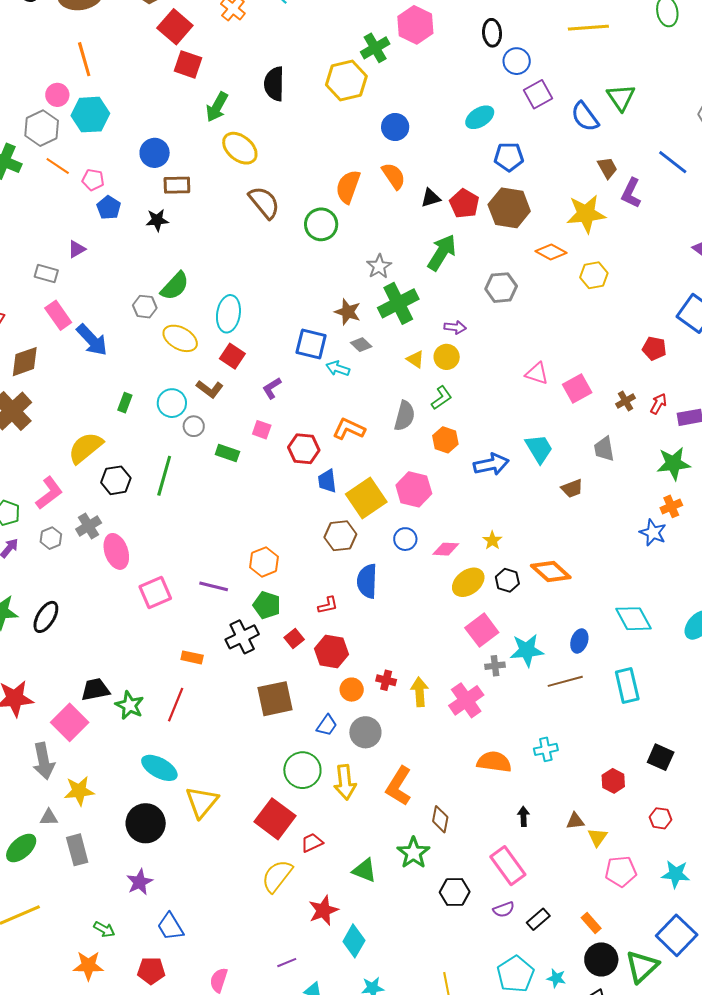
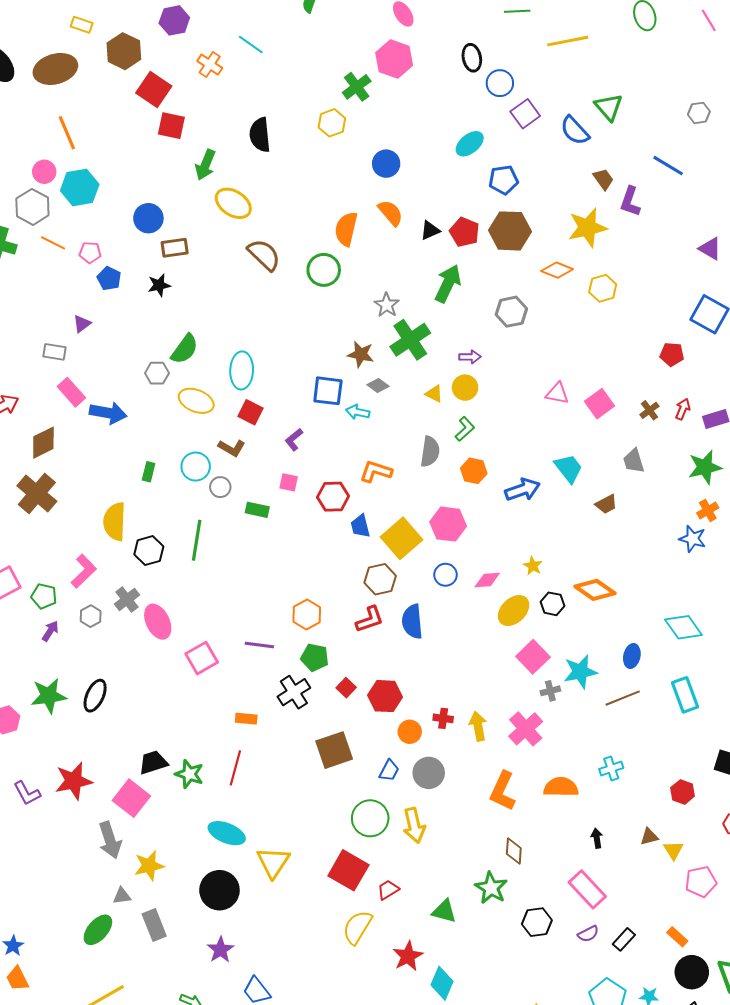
yellow hexagon: (346, 80) -> (332, 123), size x0.7
blue arrow: (92, 340) -> (108, 413), turned -30
yellow semicircle: (86, 448) -> (115, 522), turned -42
red L-shape: (328, 605) -> (370, 619), moved, size x1.4
orange L-shape: (399, 786) -> (503, 791), moved

